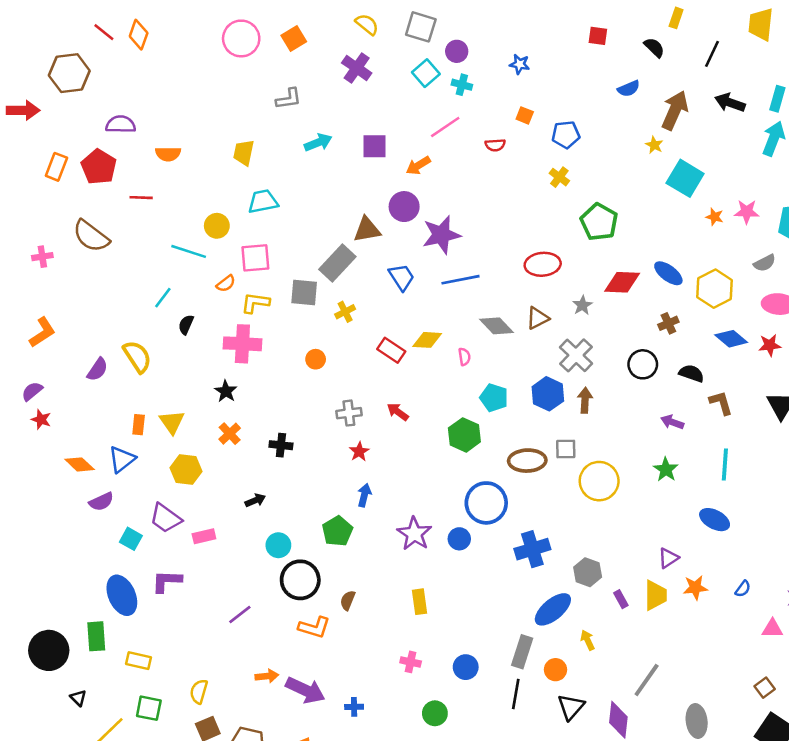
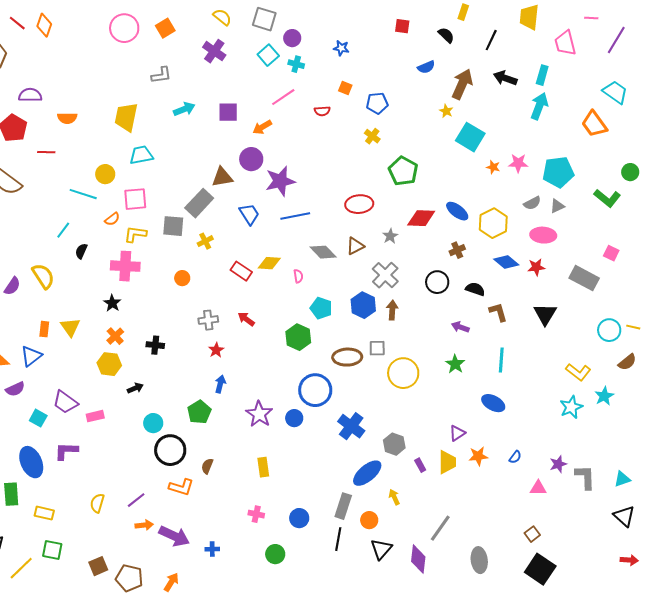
yellow trapezoid: (244, 153) -> (126, 117), size x1.4
yellow hexagon: (186, 470) -> (109, 364), moved
blue cross: (532, 549) -> (351, 426), turned -36
purple line: (240, 615) -> (136, 500), moved
yellow semicircle: (199, 691) -> (97, 503), moved

